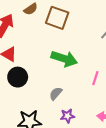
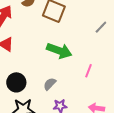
black circle: (18, 77) -> (16, 82), moved

